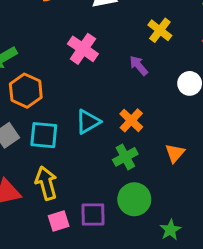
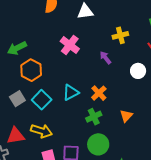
yellow cross: (160, 30) -> (120, 35), turned 35
cyan square: (44, 135) -> (42, 100), turned 36
yellow arrow: (46, 183) -> (41, 131), turned 120

